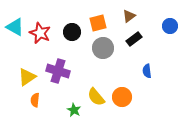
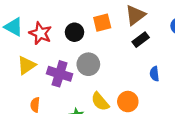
brown triangle: (129, 16) -> (135, 15), size x1.5
gray circle: (103, 48) -> (88, 64), moved
yellow triangle: (27, 77) -> (27, 65), moved

